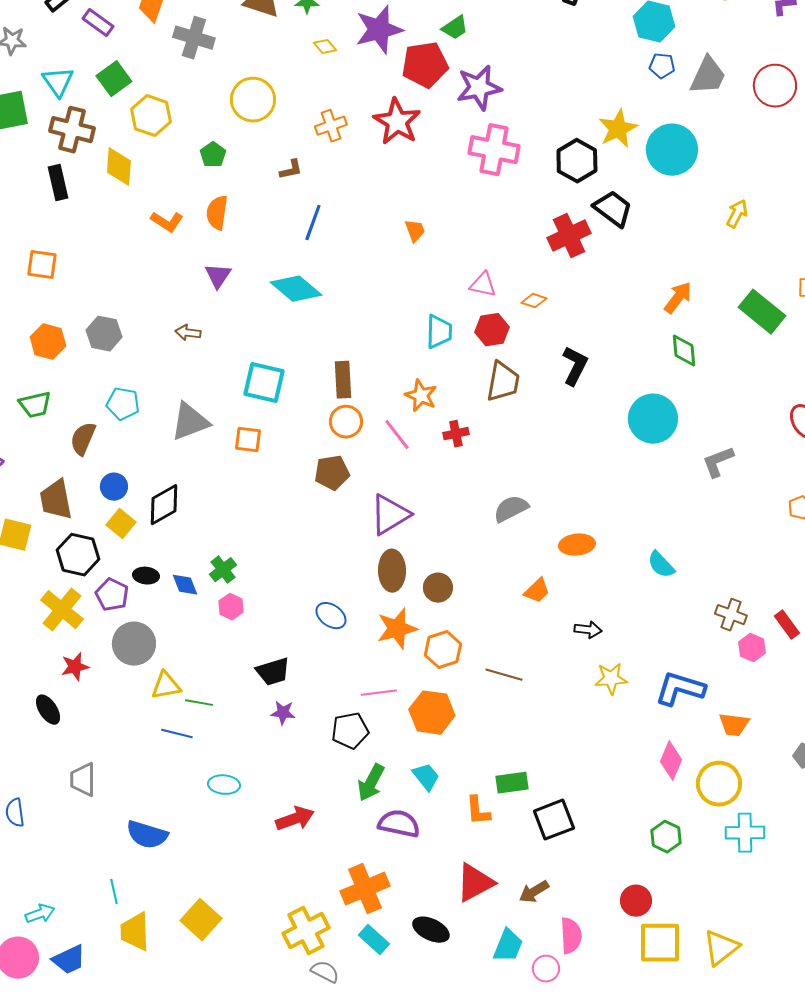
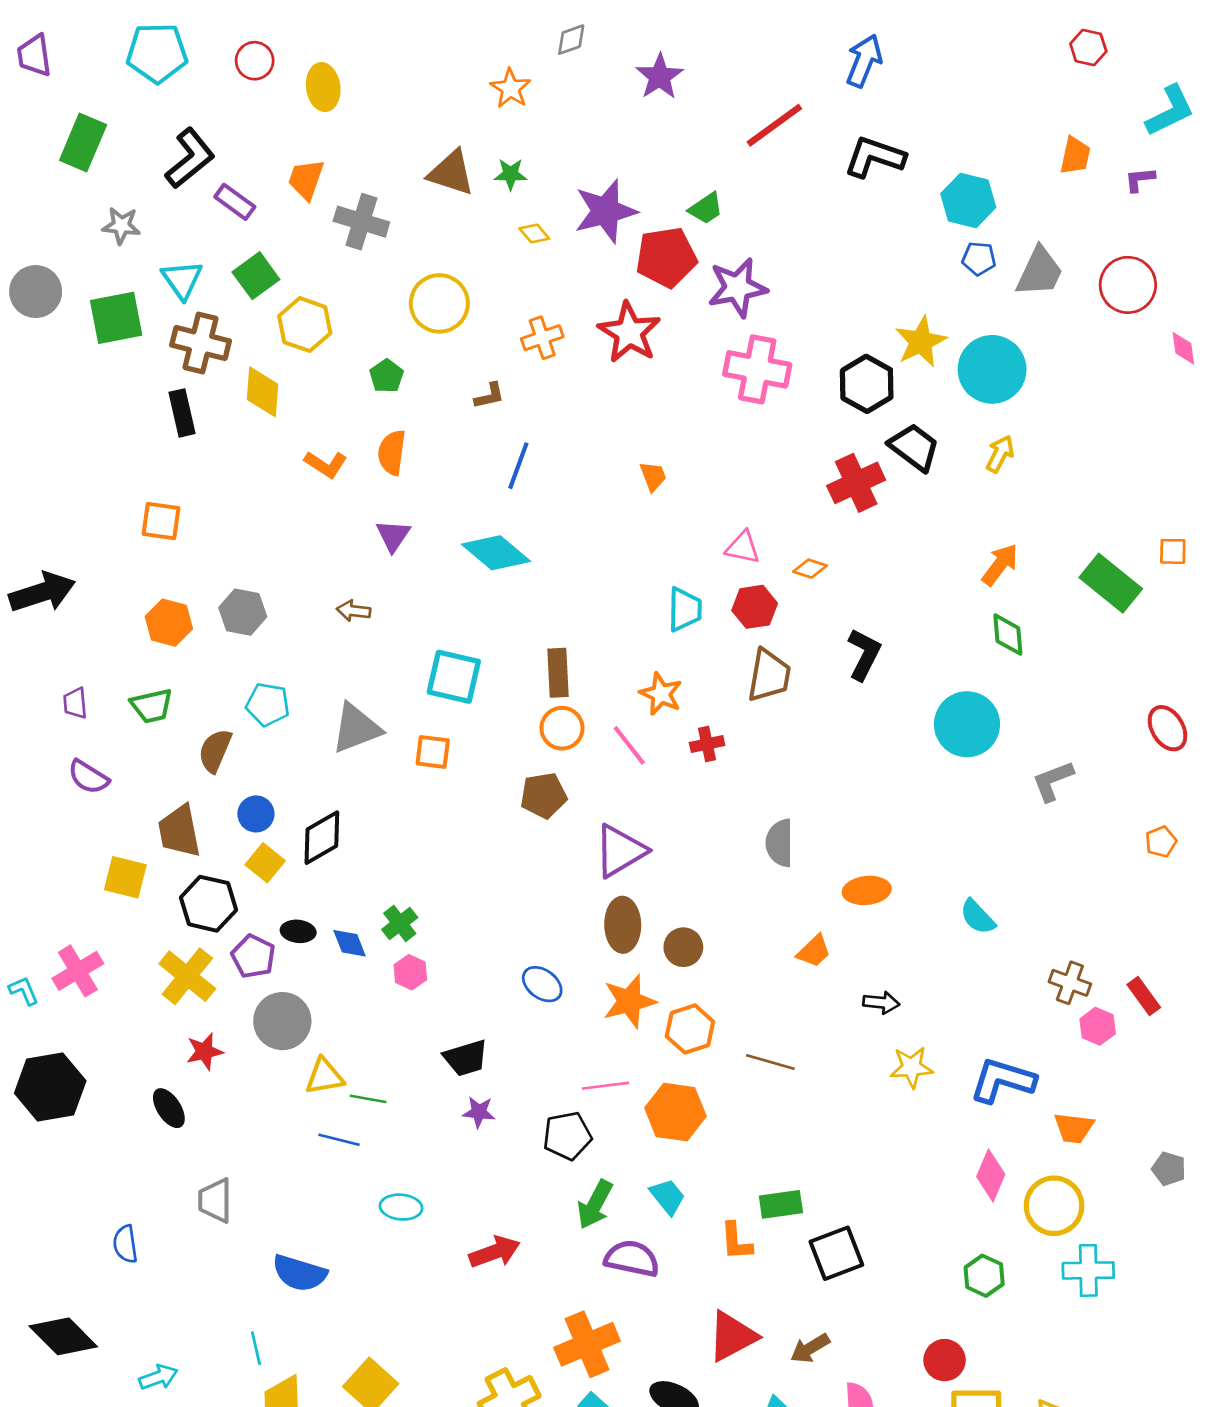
yellow arrow: (737, 214) -> (1000, 454), moved
gray semicircle: (511, 509) -> (780, 843), turned -63

